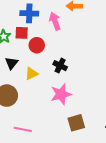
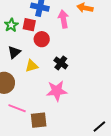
brown square: (76, 123) -> (39, 120), moved
pink line: (23, 129) -> (17, 108), moved

